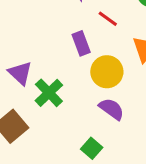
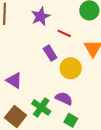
green cross: (49, 93) -> (41, 107), moved
purple semicircle: (112, 109) -> (64, 99), moved

